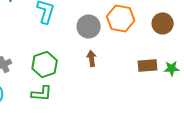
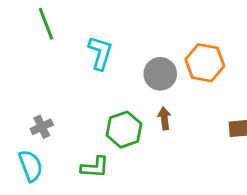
green hexagon: (45, 64) -> (124, 130), moved

